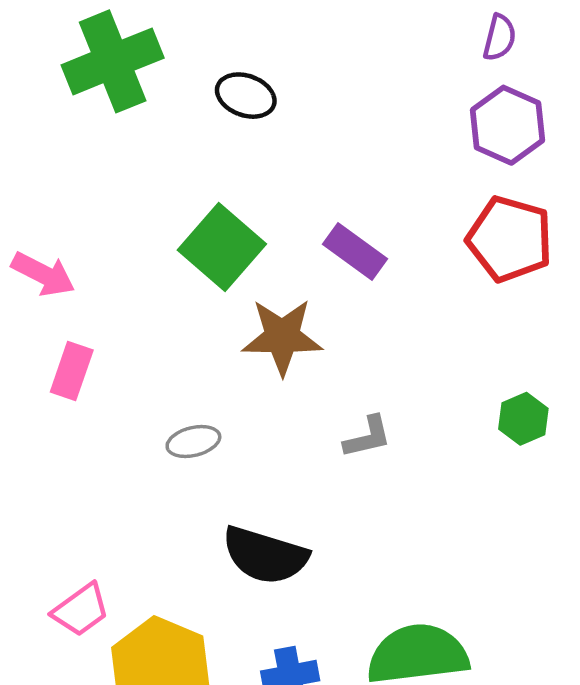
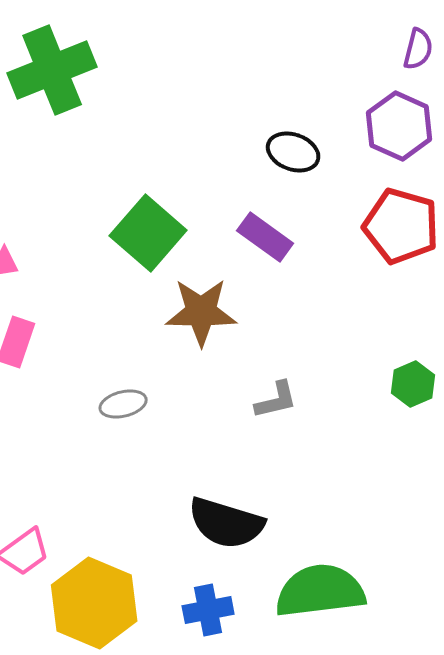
purple semicircle: (499, 38) -> (418, 49), moved
black ellipse: (246, 96) -> (293, 152), moved
black semicircle: (265, 555) -> (226, 523), moved

